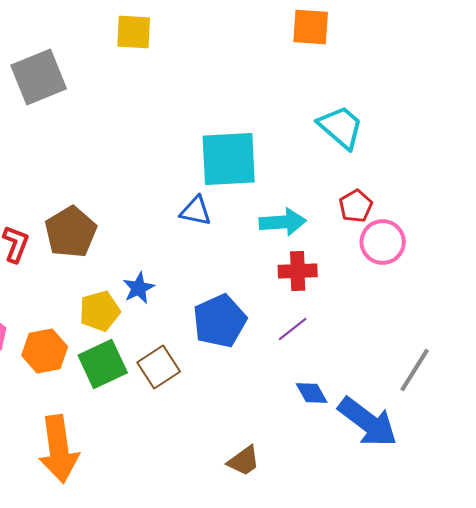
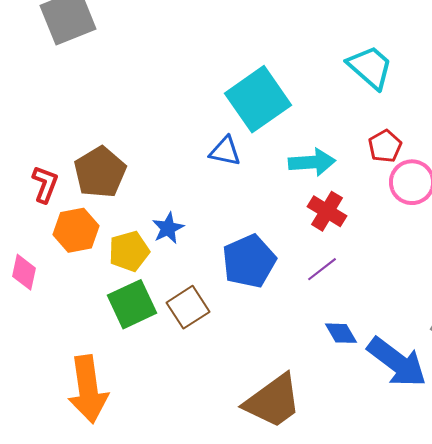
cyan square: (229, 159) -> (258, 99), turned -32
red cross: (298, 271) -> (327, 211), turned 33
orange hexagon: (45, 351) -> (76, 230), moved
brown trapezoid: (244, 461) -> (273, 401), size x1.8

